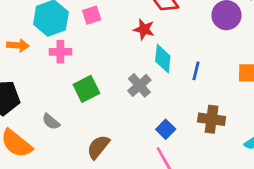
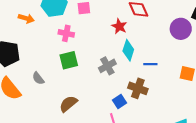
pink cross: (60, 52) -> (66, 33), moved
blue line: (196, 71) -> (150, 64), turned 64
brown cross: (212, 119) -> (138, 88), moved

